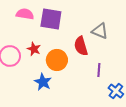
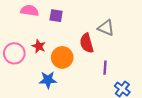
purple square: (51, 19) -> (56, 16), size x0.6
blue star: (43, 82) -> (48, 80), turned -30

